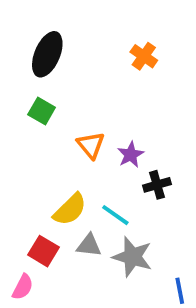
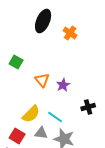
black ellipse: (47, 54) -> (43, 21), moved
black cross: (157, 185) -> (88, 107), moved

